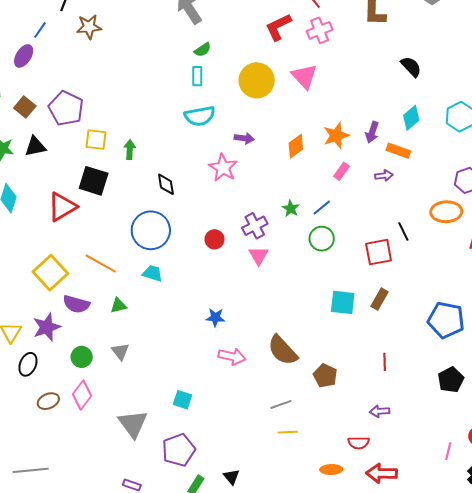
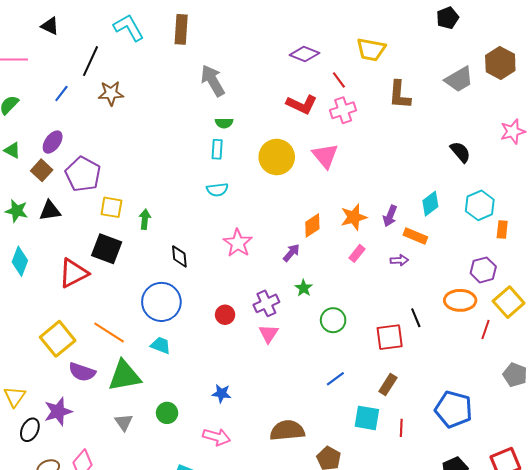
red L-shape: (278, 27) -> (302, 104), turned -132
green semicircle: (203, 50) -> (224, 123), turned 30
purple ellipse: (24, 56) -> (53, 142), moved
black semicircle: (411, 67) -> (460, 152), moved
cyan semicircle: (200, 116) -> (217, 190), size x0.7
purple arrow: (244, 138) -> (291, 253), moved, turned -60
blue line: (322, 208) -> (335, 379), moved
cyan square: (343, 302) -> (367, 418), moved
green triangle: (118, 306) -> (124, 376), size x2.0
purple star: (47, 327) -> (58, 411), moved
brown semicircle: (283, 350) -> (287, 430), turned 124
pink arrow: (232, 356) -> (217, 437), moved
green circle: (82, 357) -> (167, 413), moved
red line: (385, 362) -> (401, 428), moved

